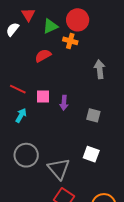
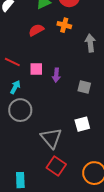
orange cross: (70, 41) -> (64, 25), moved
white square: (91, 154) -> (82, 124), turned -35
gray circle: (26, 155) -> (20, 110), moved

